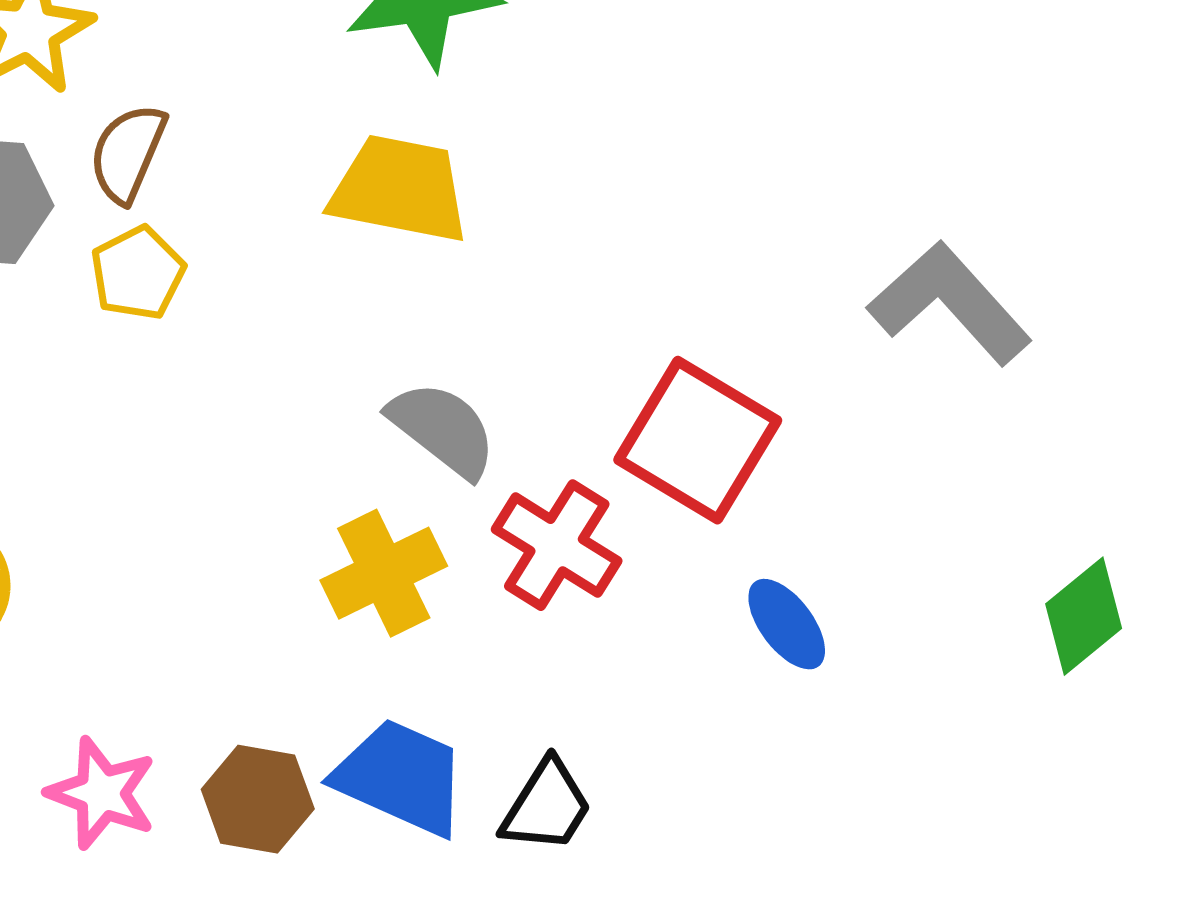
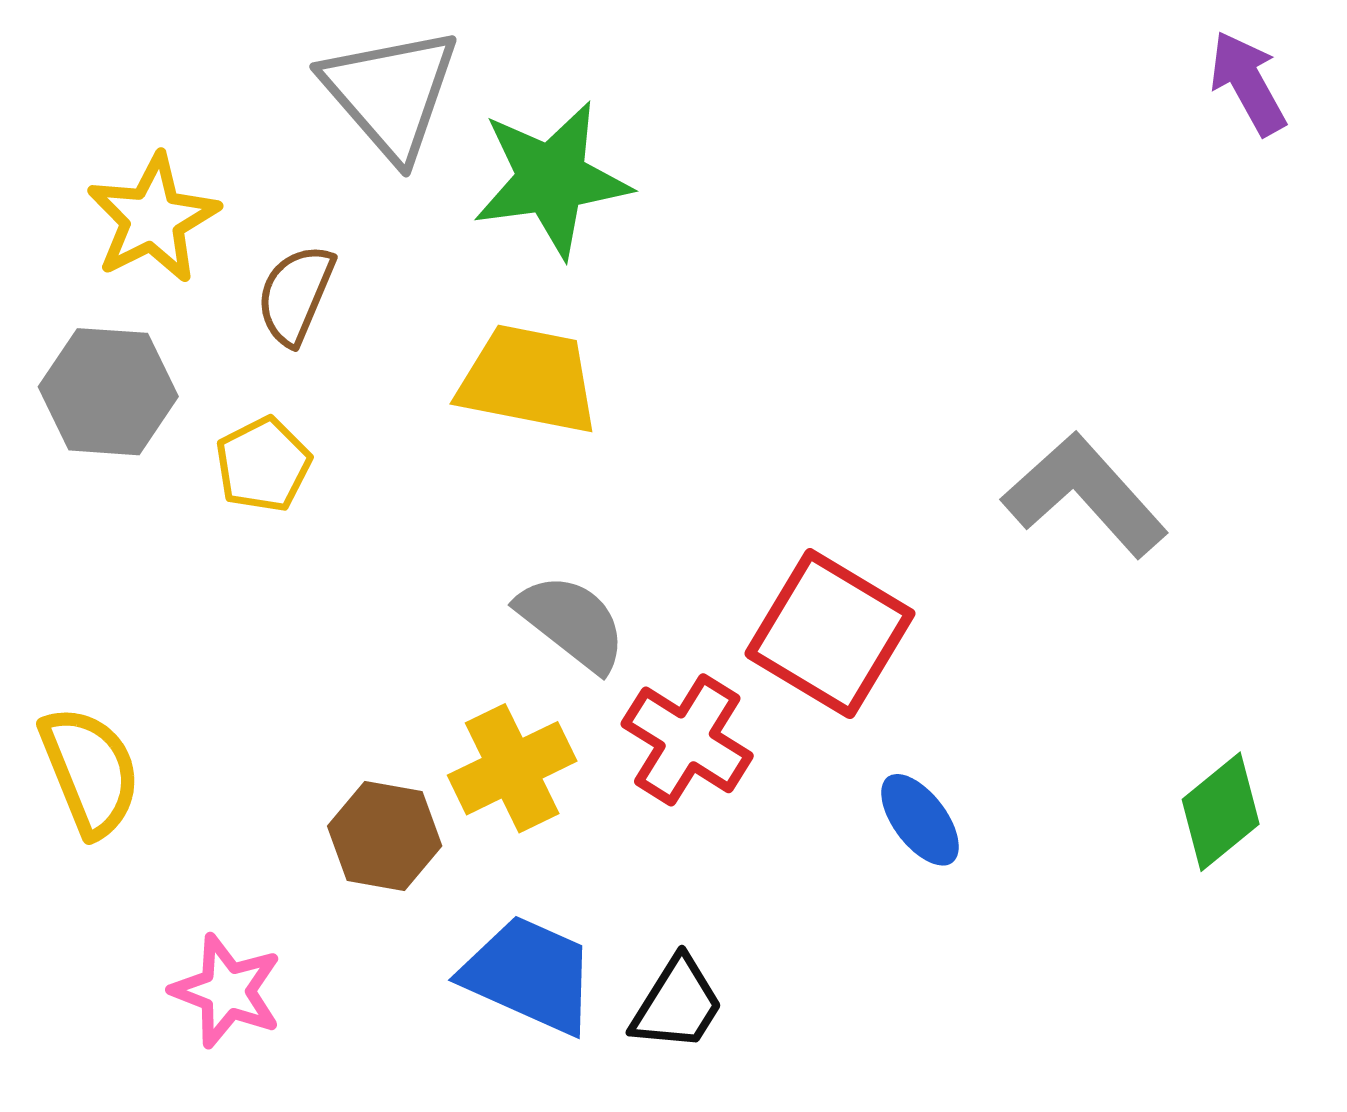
brown semicircle: (128, 153) -> (296, 295), moved
brown hexagon: (258, 799) -> (385, 836), moved

